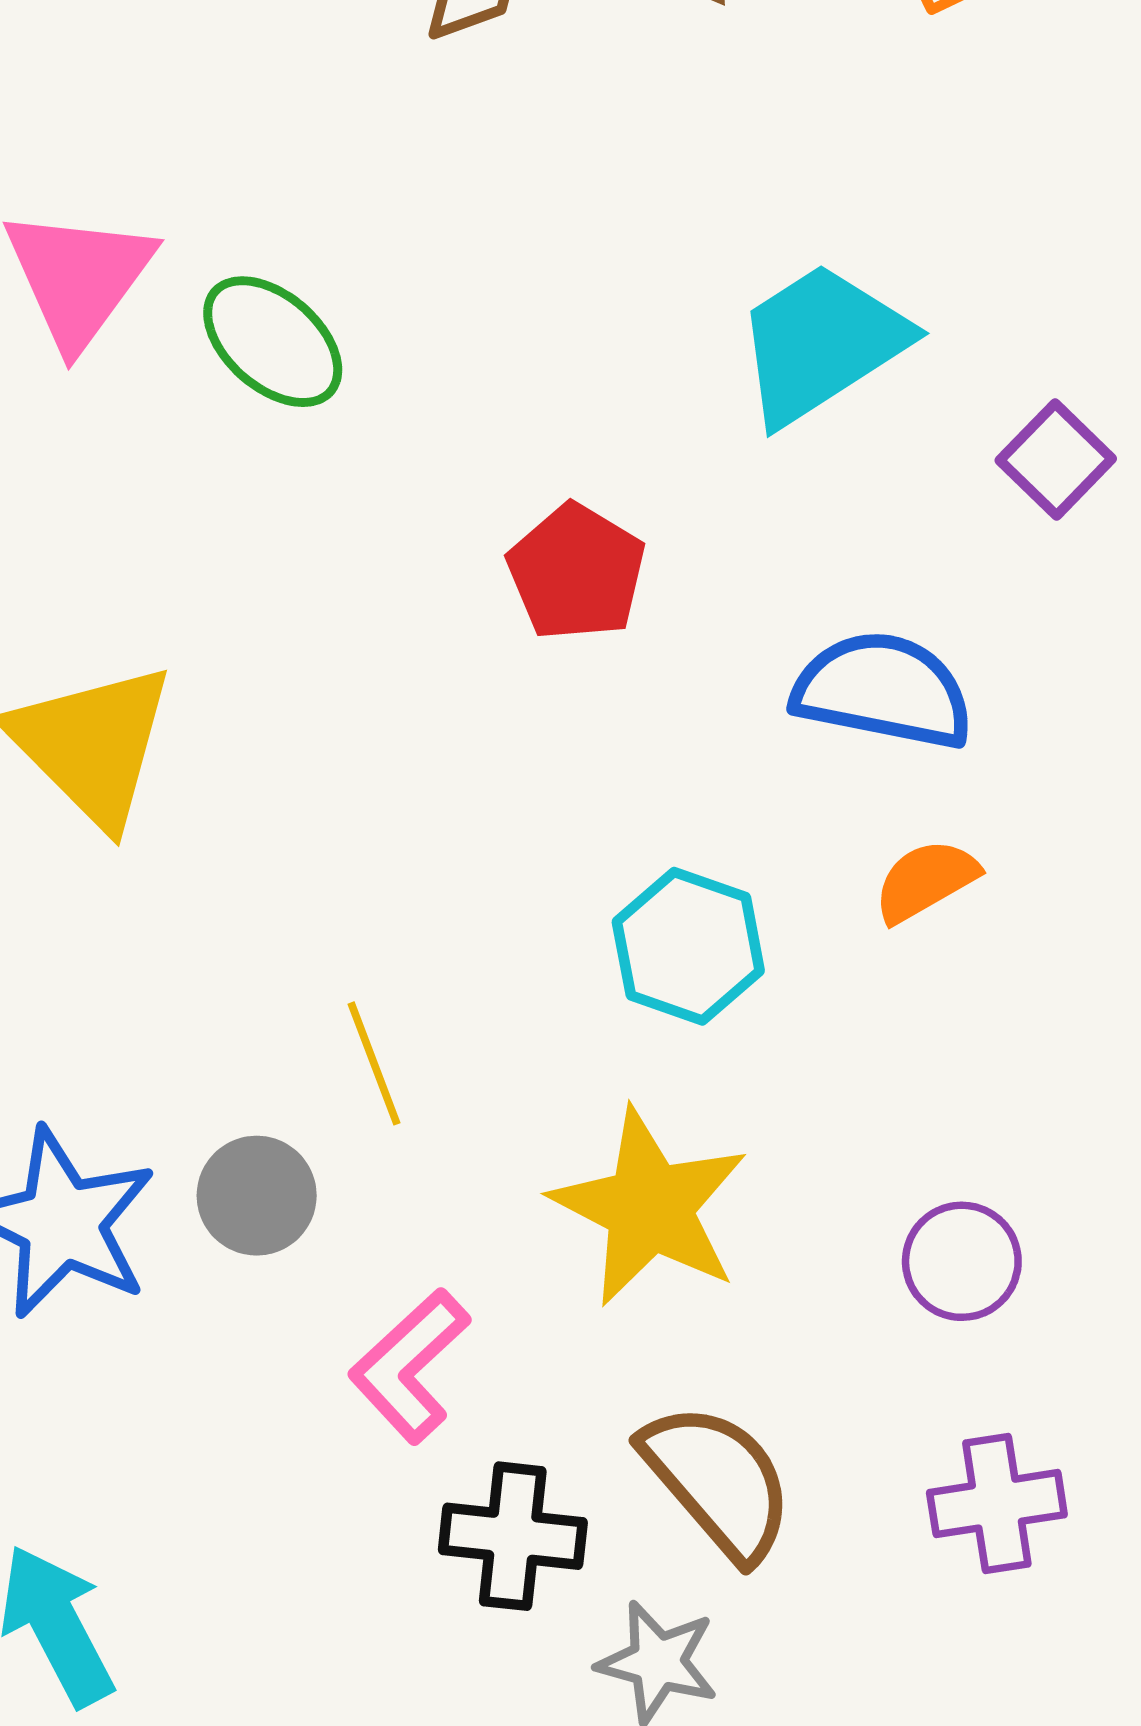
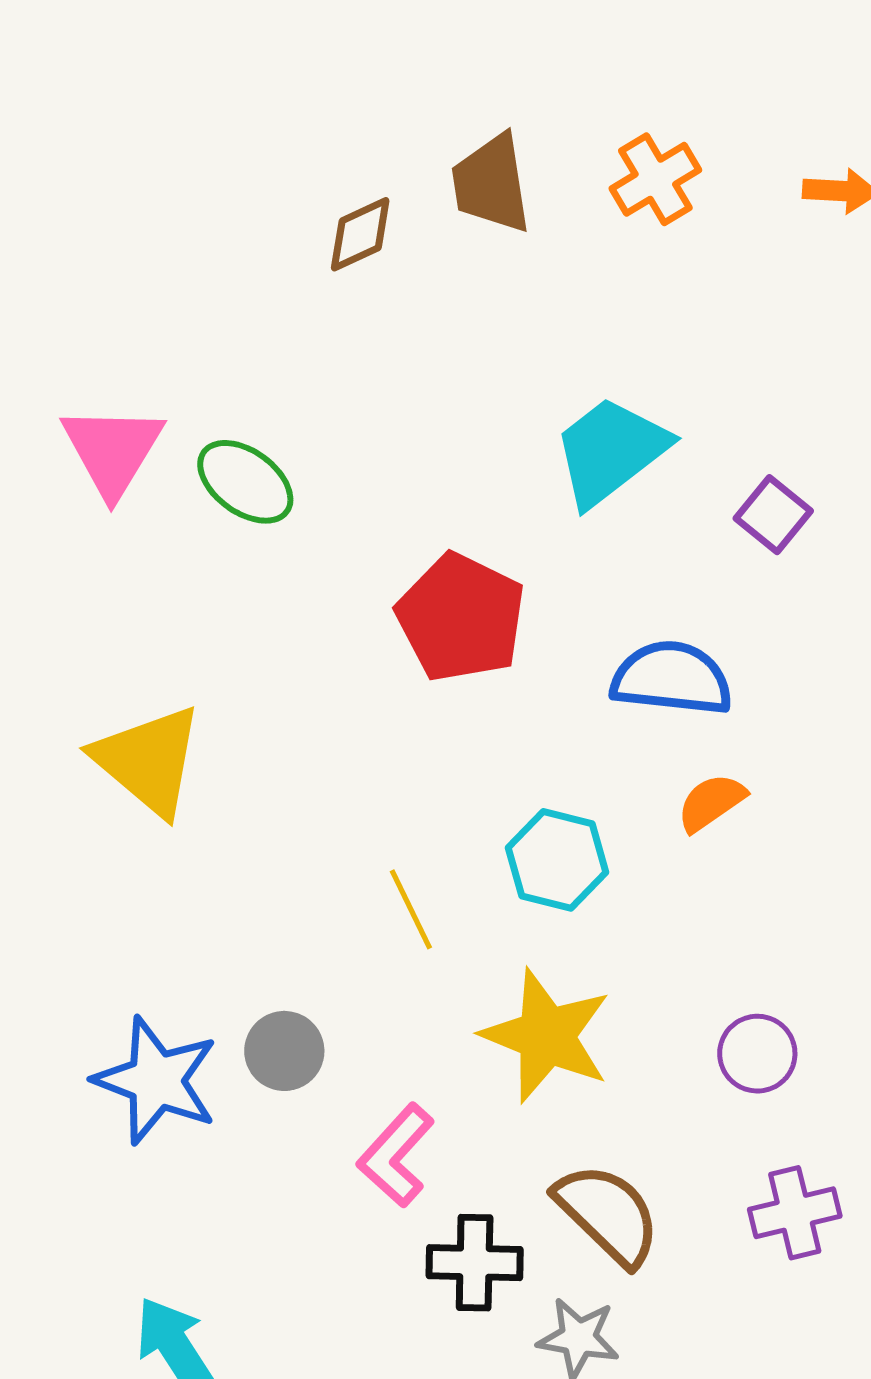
red pentagon: (576, 572) -> (461, 618), size x1.4
yellow line: (374, 1063) -> (411, 909), moved

